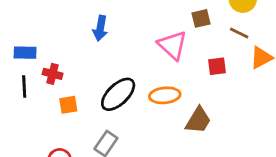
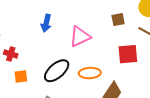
pink triangle: (173, 45) -> (80, 36), moved, turned 50
red square: (217, 66) -> (128, 54), size x1.5

